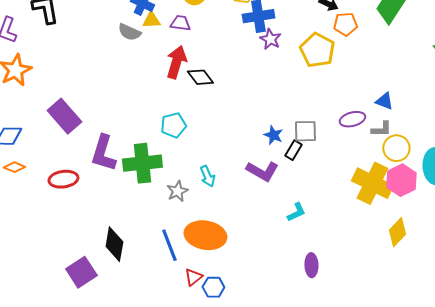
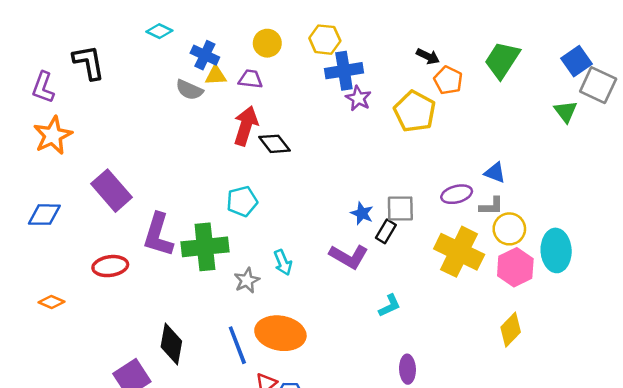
orange pentagon: (345, 24) -> (448, 80), turned 30
orange diamond: (14, 167) -> (52, 302), moved
yellow cross: (372, 183) -> (459, 252), moved

